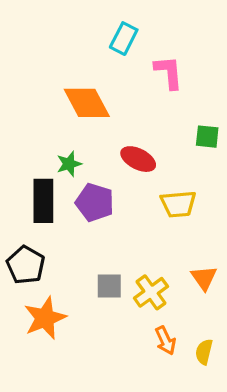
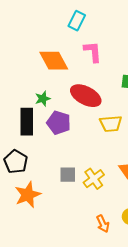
pink L-shape: (169, 72) -> (93, 52), moved
red ellipse: (138, 159) -> (86, 96), size x1.4
orange arrow: (165, 341) -> (103, 224), moved

